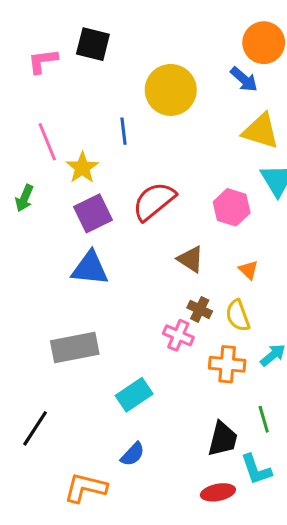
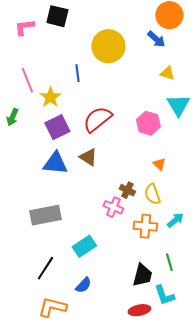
yellow triangle: (261, 131) -> (167, 73), size x0.6
brown triangle: (191, 259) -> (88, 157), moved
black line: (35, 428) -> (45, 268), moved

